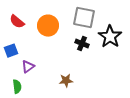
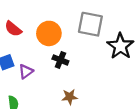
black cross: (82, 44) -> (60, 60), moved
purple triangle: (28, 67) -> (26, 71), moved

